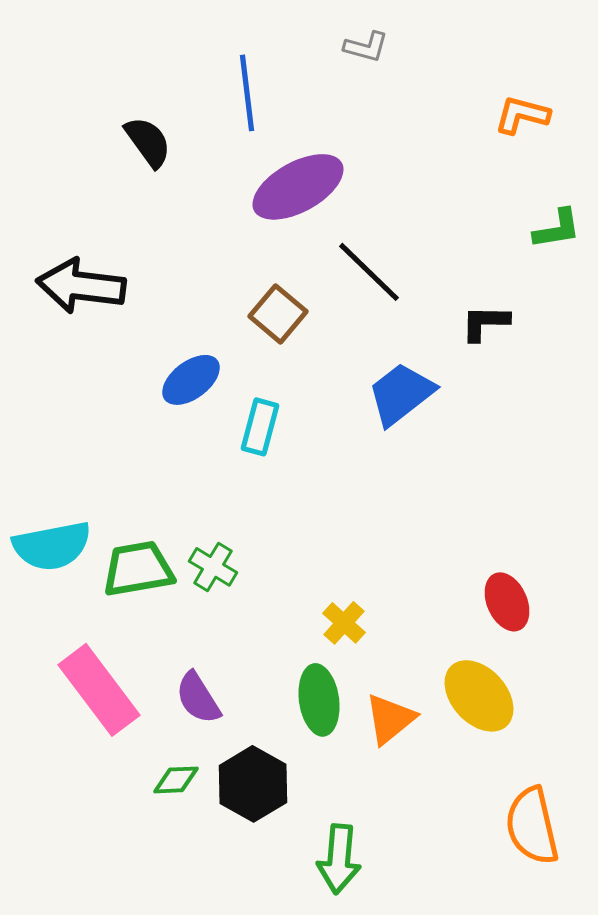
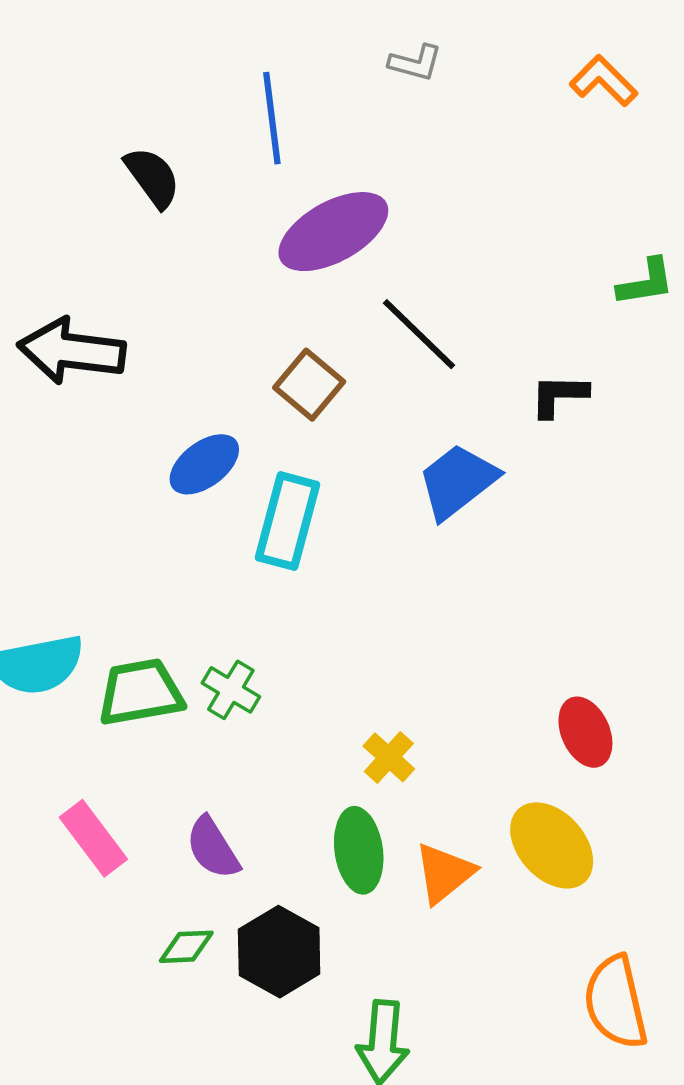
orange L-shape: (522, 115) -> (604, 81), moved, turned 30
cyan rectangle: (260, 427) -> (288, 521), size x1.4
pink rectangle: (99, 690) -> (93, 838), size x0.7

